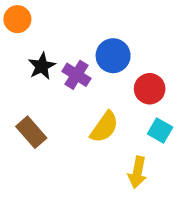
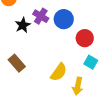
purple cross: (77, 75) -> (41, 16), moved
yellow semicircle: (104, 127) -> (59, 72), moved

